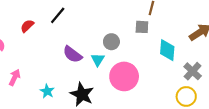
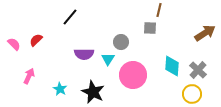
red semicircle: (27, 26) -> (36, 40), moved
cyan diamond: (167, 50) -> (172, 66), moved
purple semicircle: (72, 54) -> (84, 54), turned -36

